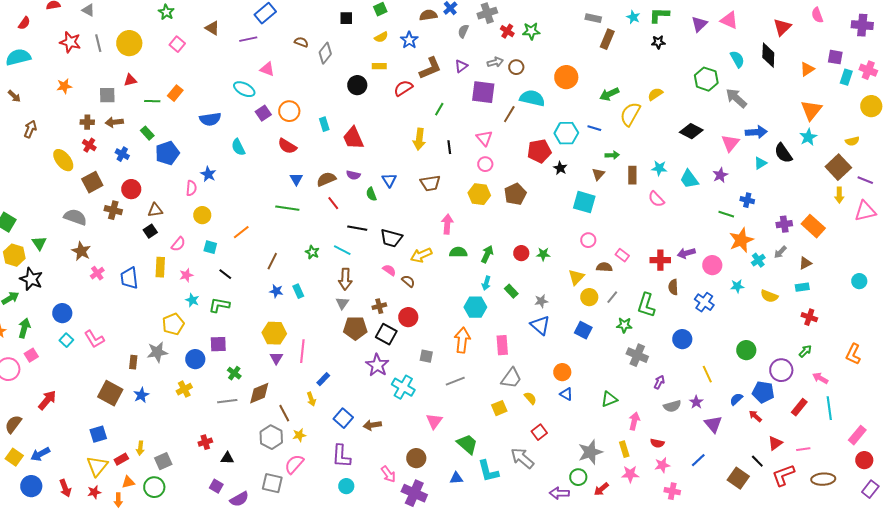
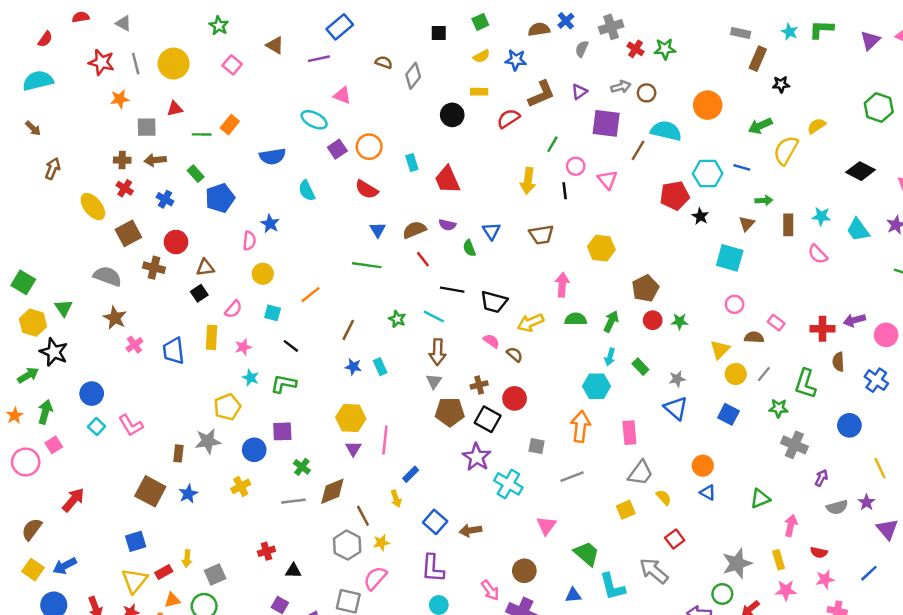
blue star: (409, 40) -> (516, 60), turned -30
black star: (658, 42) -> (781, 84), moved
orange star: (64, 86) -> (120, 99), moved
pink circle: (485, 164) -> (576, 166), moved
brown pentagon: (515, 194) -> (645, 288), moved

